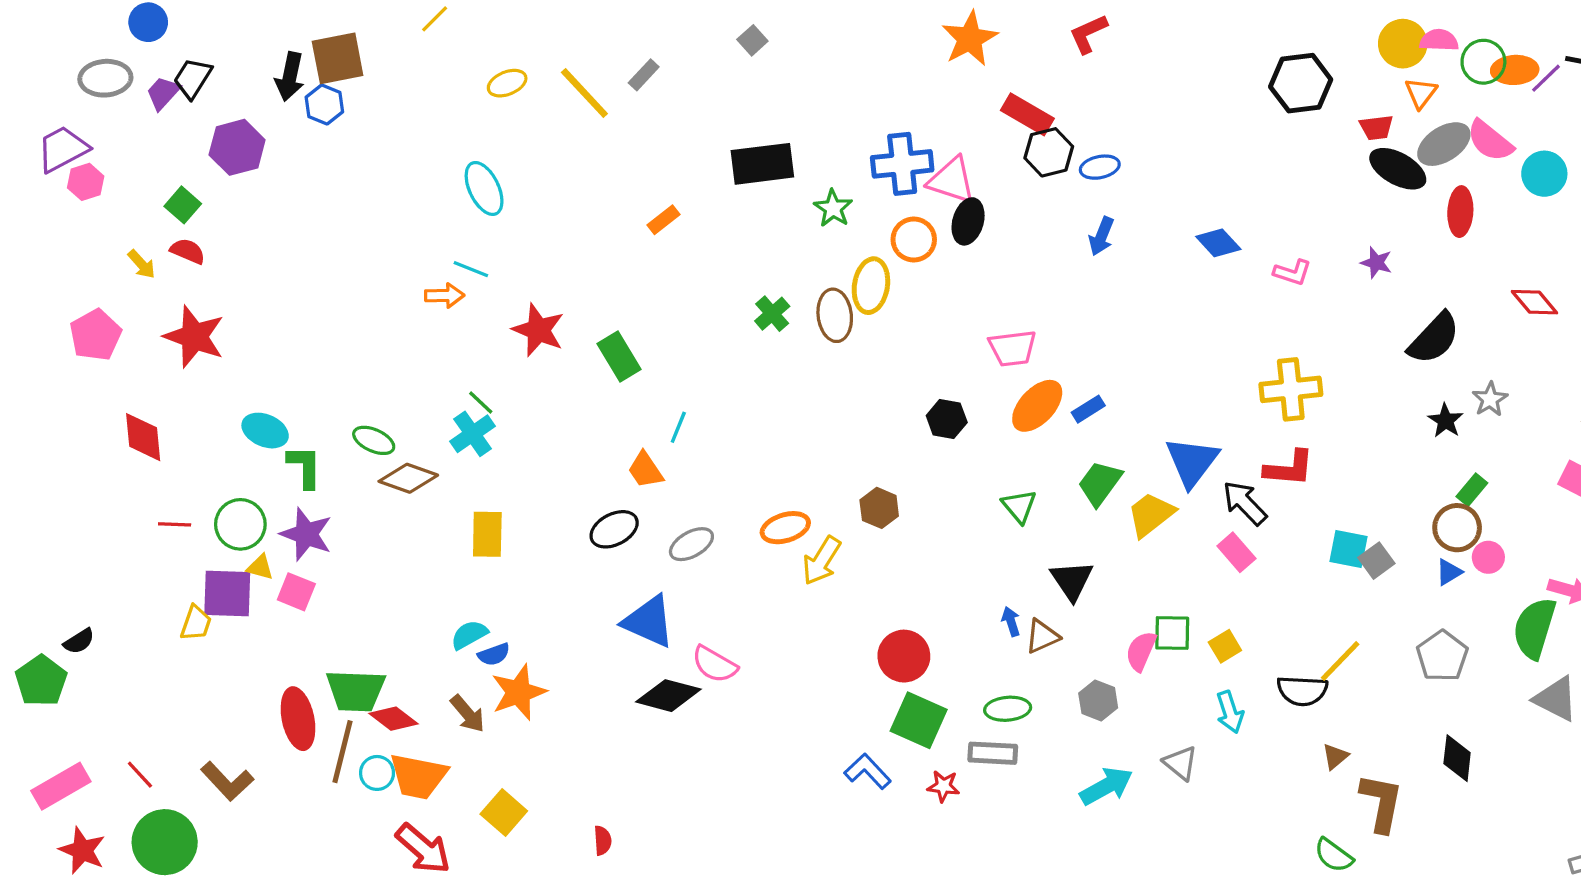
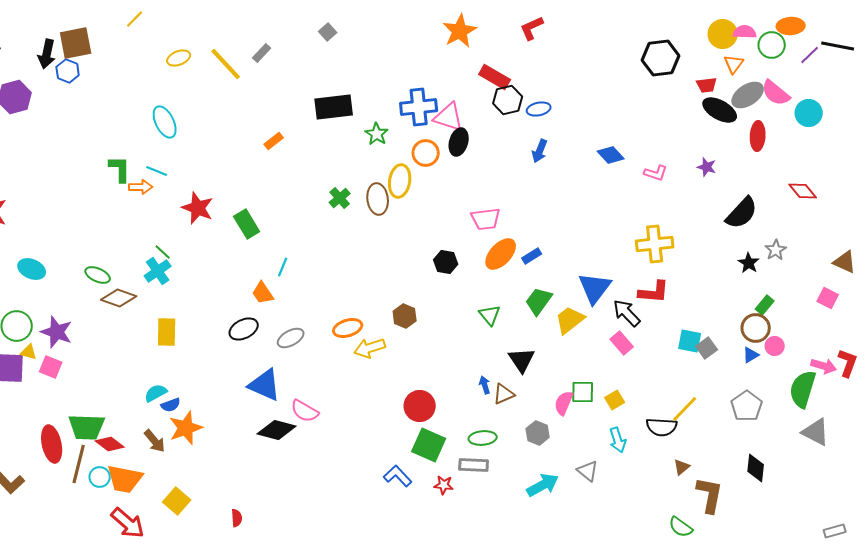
orange ellipse: (1515, 70) -> (791, 26), moved
green L-shape: (305, 467) -> (120, 169), moved
yellow arrow: (822, 561) -> (370, 348), turned 40

